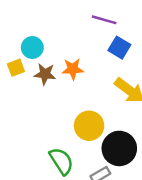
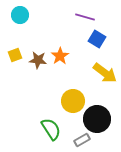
cyan circle: (32, 48) -> (20, 15), moved
orange star: (73, 69) -> (60, 56), turned -30

